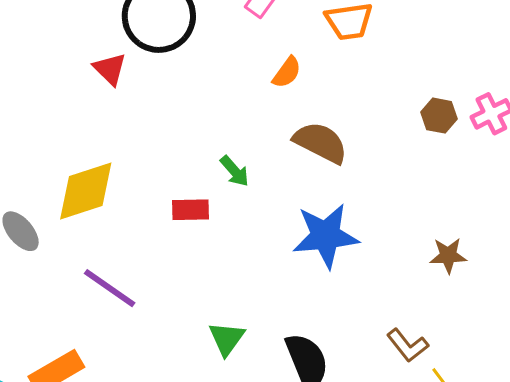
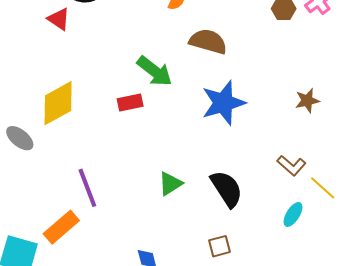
green arrow: (235, 171) -> (155, 71), size x1.6
purple line: (110, 288) -> (87, 188), moved, turned 45
green triangle: (227, 338) -> (170, 184), turned 32

